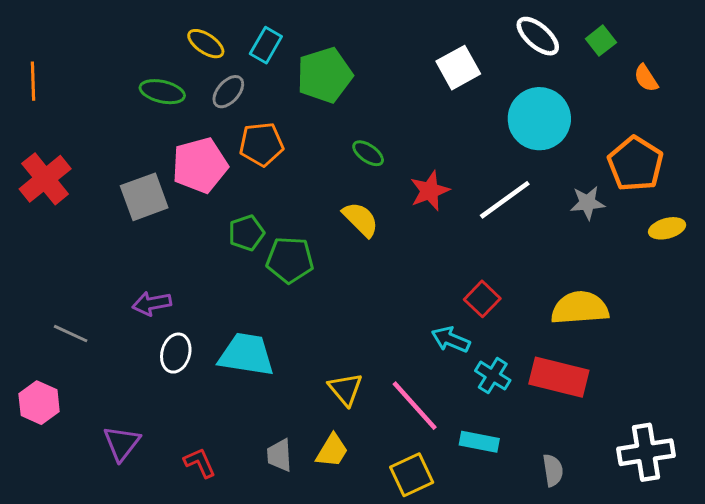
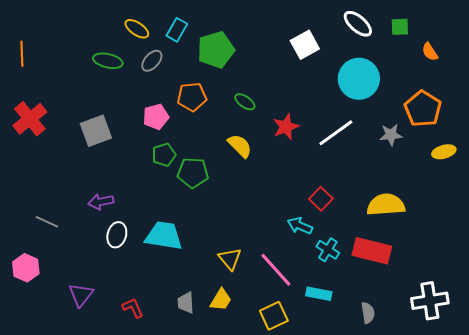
green square: (601, 41) -> (400, 27), turned 36
orange pentagon: (261, 144) -> (192, 97), moved
pink pentagon: (200, 165) -> (156, 117), moved, size x0.7

